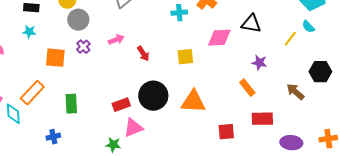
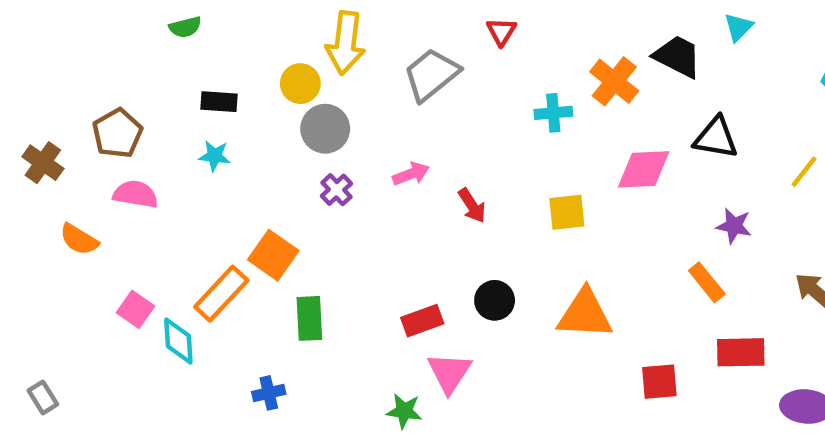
orange square: (55, 58) -> (273, 255), moved, turned 30
black circle: (153, 96) -> (495, 300), size x0.6
pink triangle: (133, 128) -> (449, 373), turned -35

